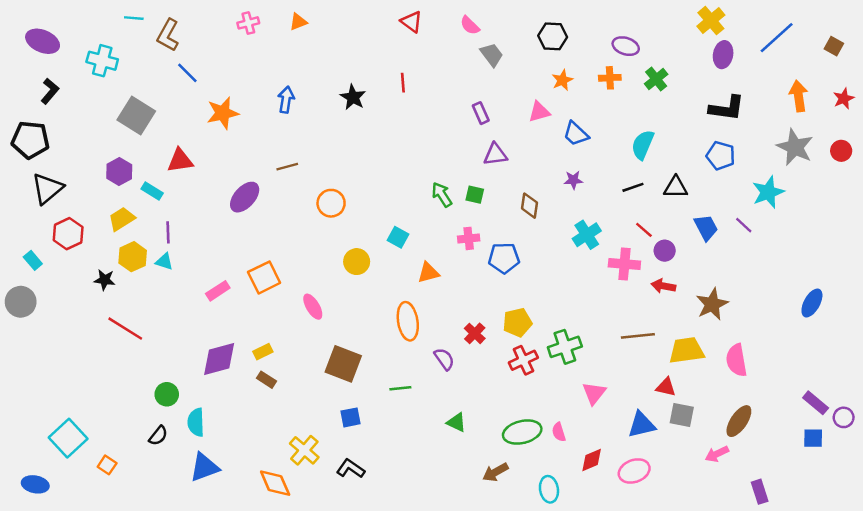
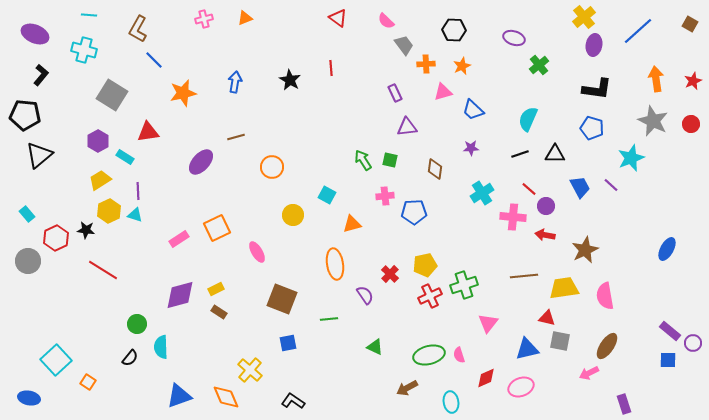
cyan line: (134, 18) -> (89, 15), moved
brown square: (834, 46) -> (690, 24), moved
orange cross: (610, 78) -> (426, 64), moved
red hexagon: (68, 234) -> (56, 238), moved
gray circle: (21, 302) -> (28, 261), moved
blue triangle: (204, 467) -> (179, 396), moved
black L-shape: (351, 469) -> (293, 401), moved

